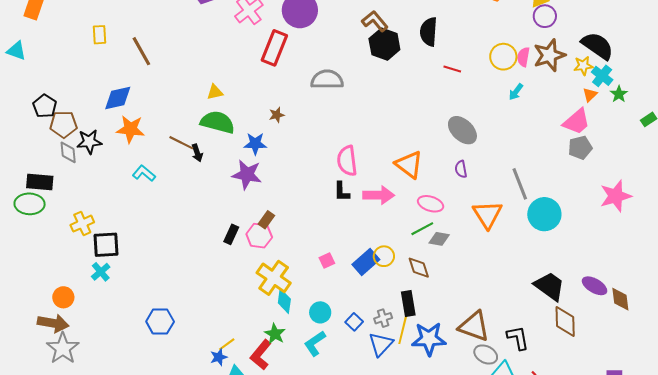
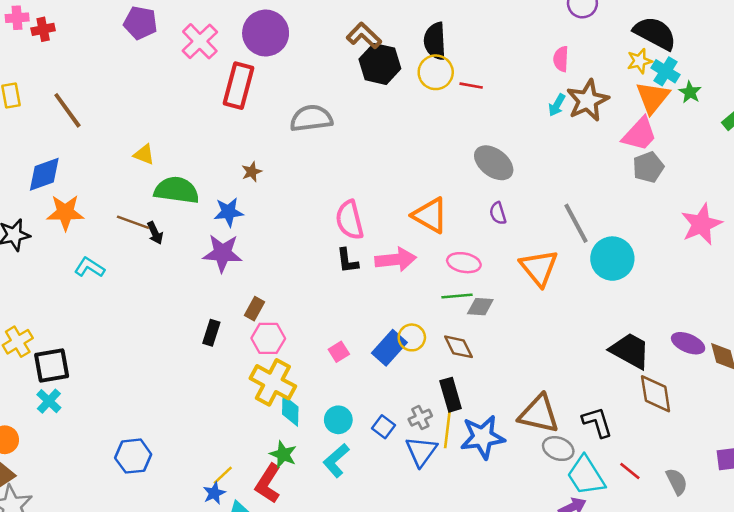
brown star: (549, 55) -> (588, 100), moved
yellow circle: (503, 57) -> (436, 72), moved
yellow triangle: (215, 92) -> (144, 154), moved, turned 42
orange triangle: (590, 95) -> (653, 97), size x1.8
green line: (422, 229) -> (457, 296), turned 30
pink hexagon: (259, 236) -> (268, 338), moved

